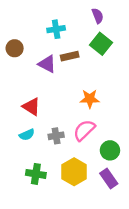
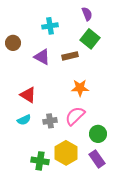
brown rectangle: (70, 56) -> (70, 56), moved
green cross: (36, 174) -> (40, 161), moved

